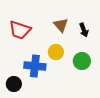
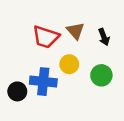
red trapezoid: (20, 30) -> (46, 37), moved
black circle: (14, 84) -> (17, 91), moved

